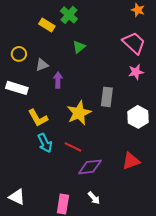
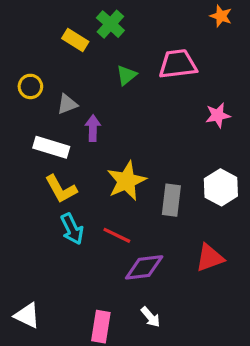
pink trapezoid: (134, 43) -> (178, 64), moved, turned -50
white rectangle: (17, 88) -> (51, 147), moved
gray rectangle: (107, 97) -> (171, 200), moved

